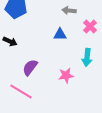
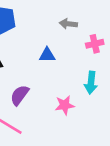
pink cross: (90, 26) -> (95, 44), turned 32
blue triangle: (60, 34) -> (47, 55), moved

